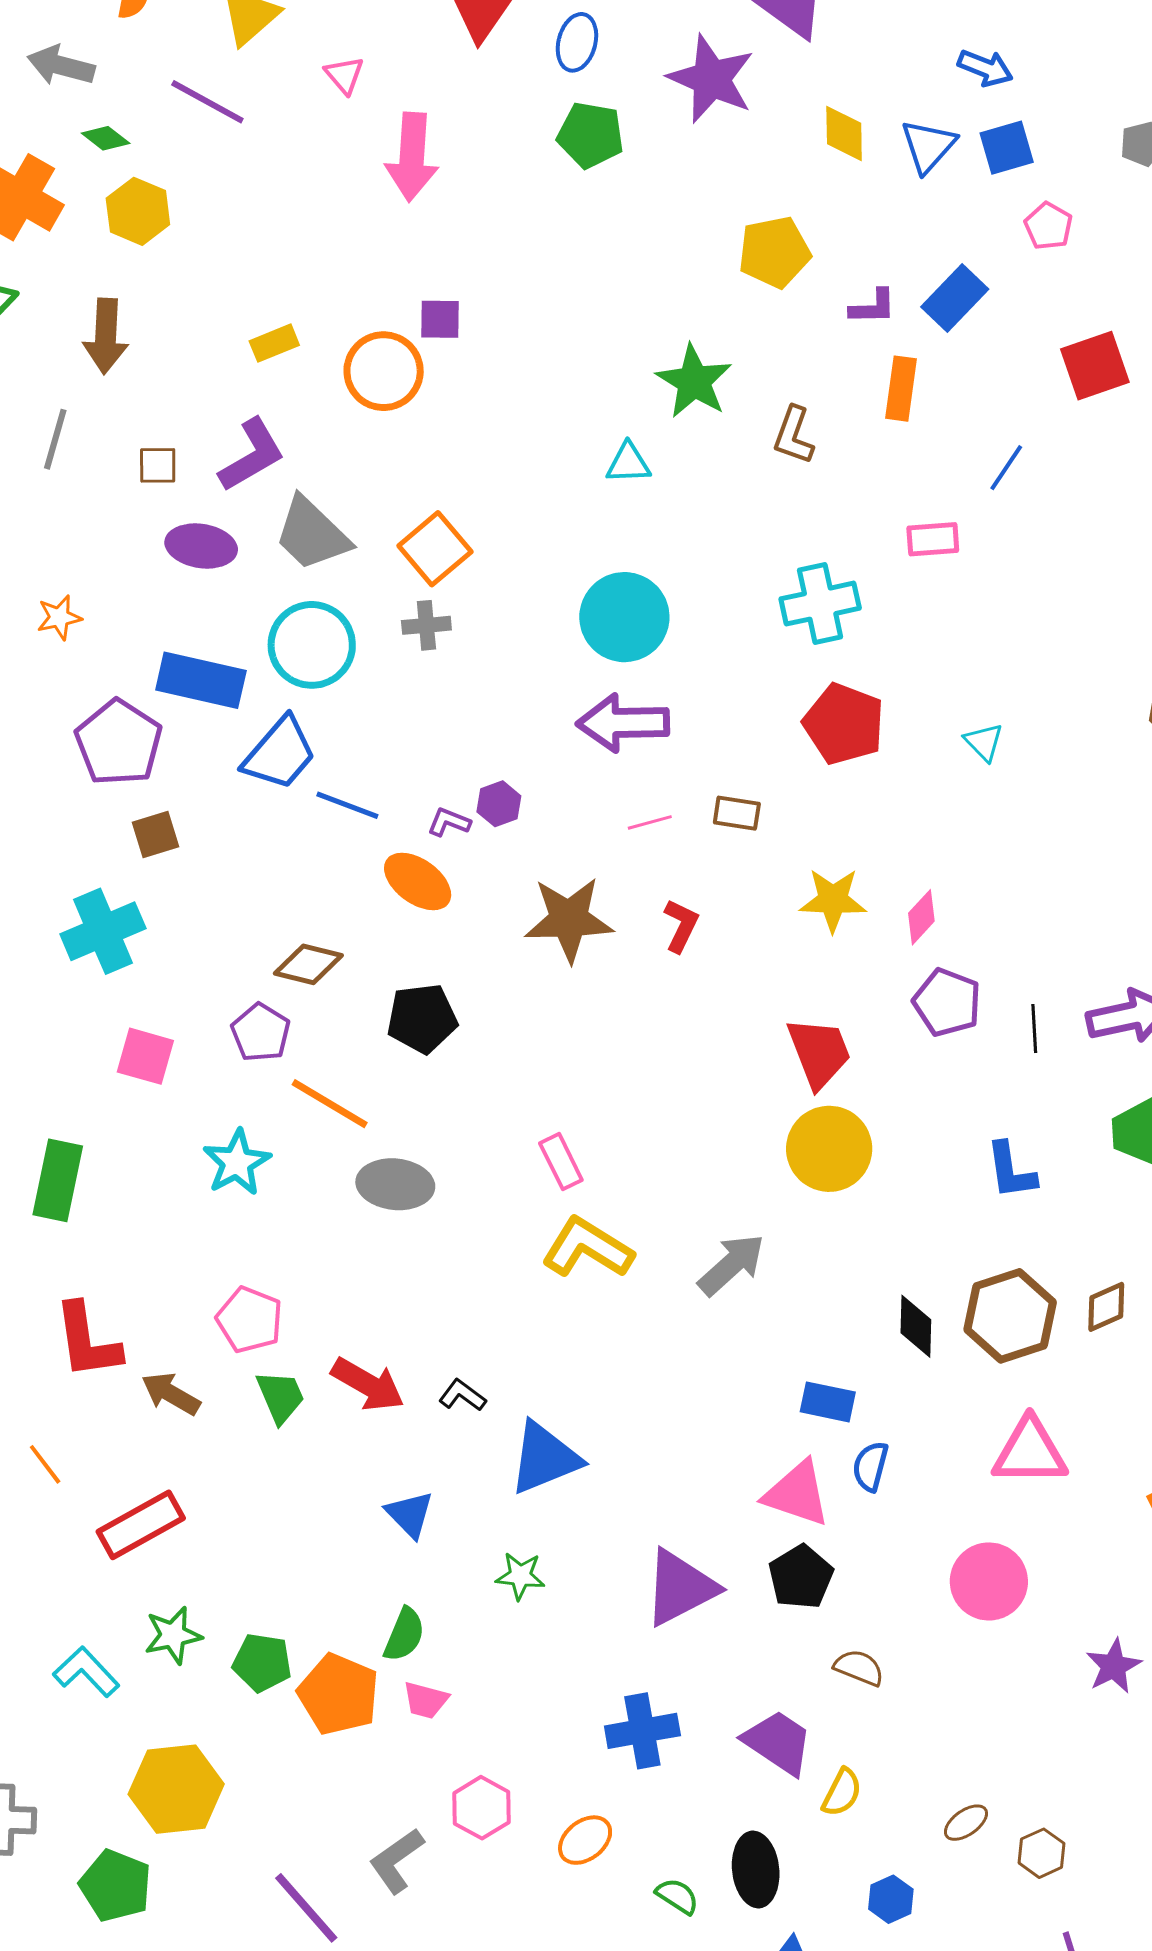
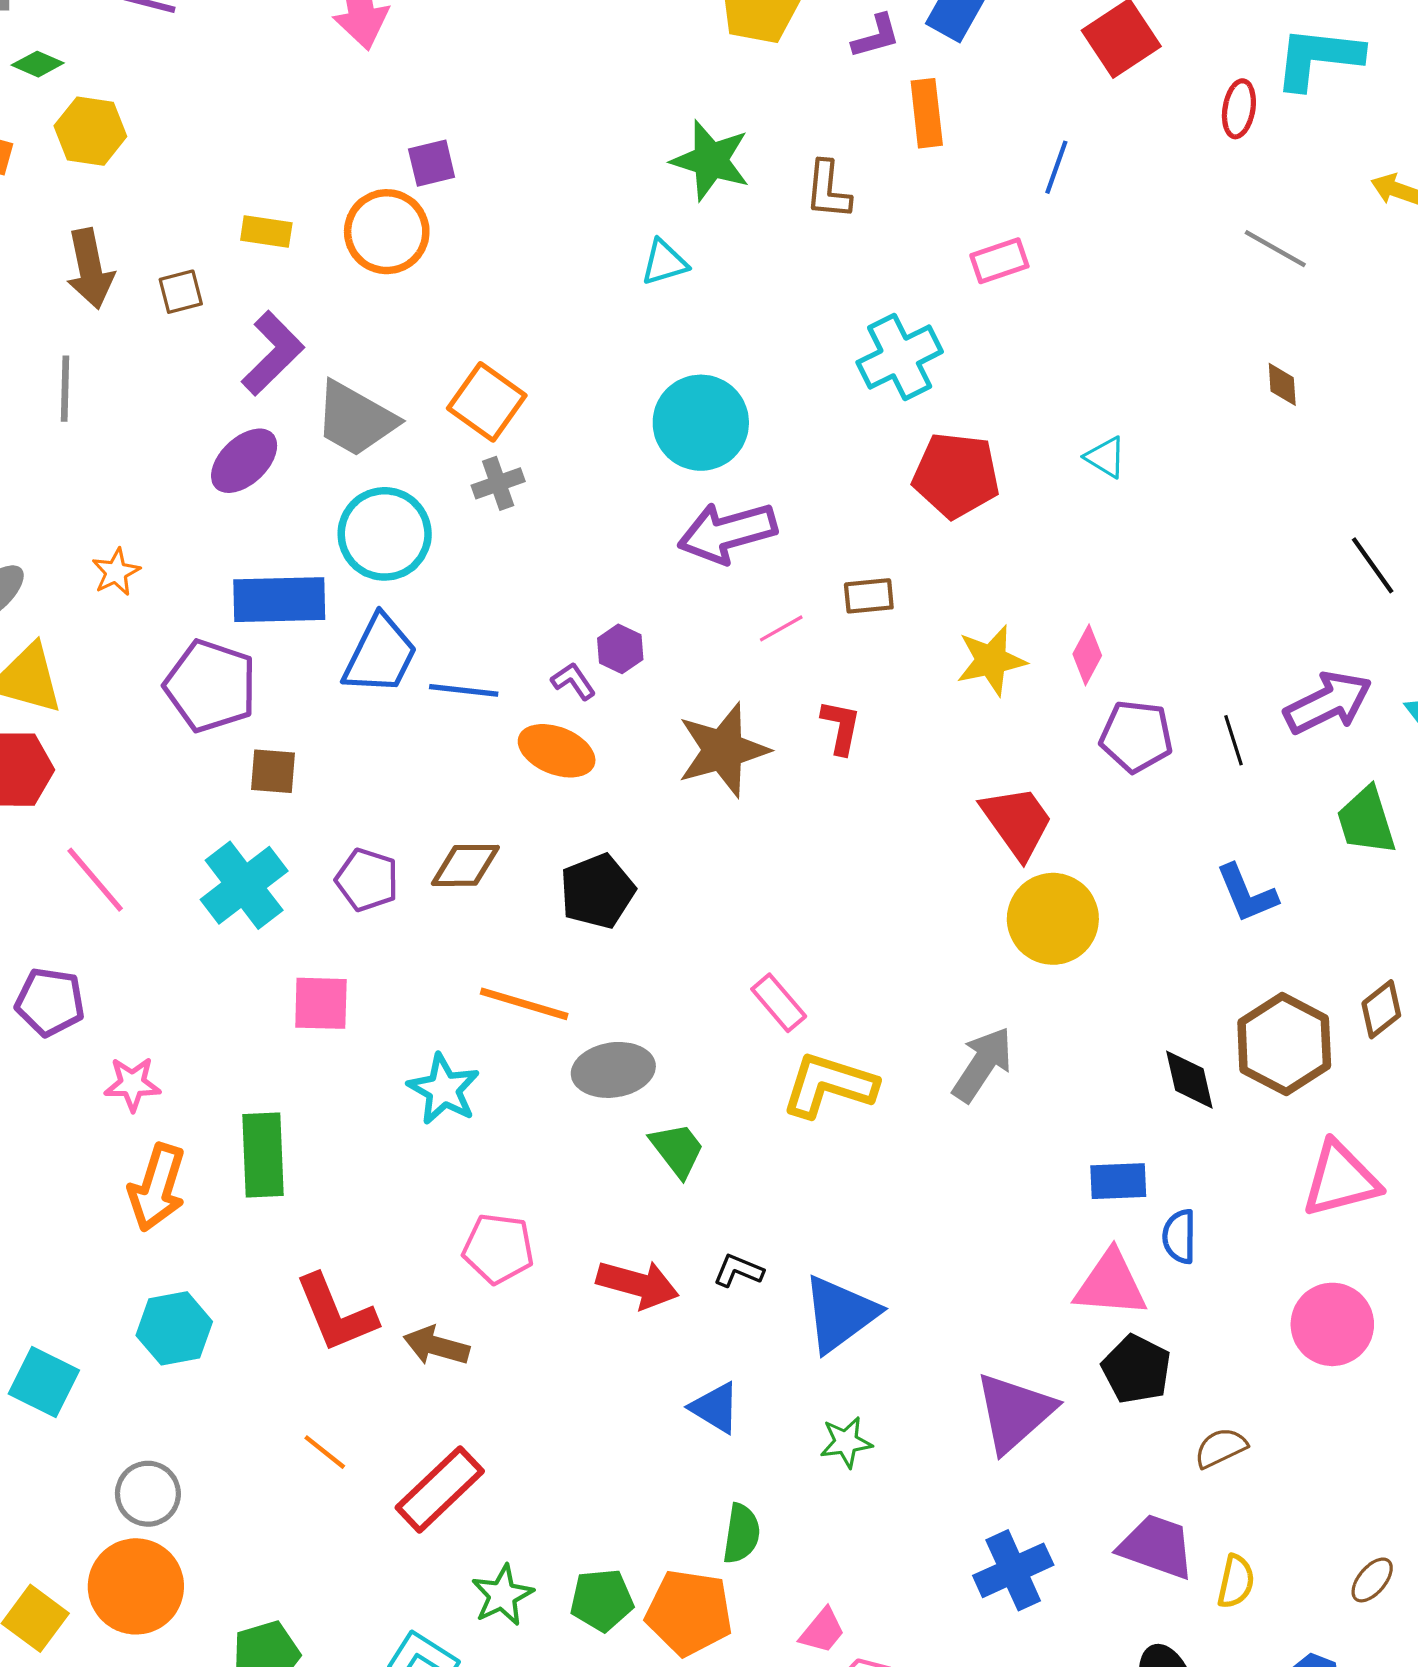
yellow rectangle: (274, 343) -> (266, 231), turned 45
brown square: (158, 465) -> (181, 292), moved
purple ellipse: (201, 546) -> (244, 461), turned -38
purple L-shape: (449, 822) -> (573, 681), turned 48
brown square: (156, 834) -> (273, 771), turned 36
purple pentagon: (261, 1033) -> (367, 880), moved
green trapezoid: (280, 1397) -> (677, 1150), moved
brown semicircle: (859, 1668) -> (1221, 1448), turned -33
pink trapezoid: (426, 1700) -> (822, 1631), moved, turned -51

